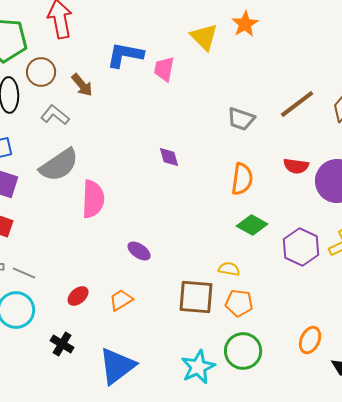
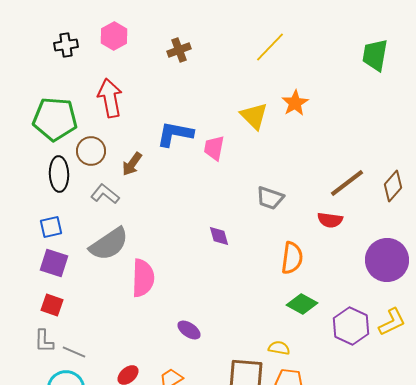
brown arrow: (82, 85) -> (132, 164), turned 75
gray trapezoid: (241, 119) -> (270, 198), moved
red semicircle: (296, 166) -> (330, 220), moved

